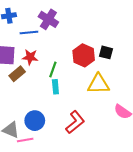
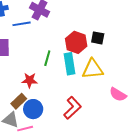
red star: (30, 57) -> (30, 80), moved
brown rectangle: (17, 74) -> (19, 101), moved
cyan rectangle: (55, 87) -> (69, 64), moved, size x1.5

